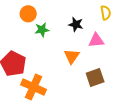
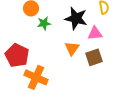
black star: (76, 24) -> (76, 18), size x1.6
brown square: (95, 77) -> (94, 57), moved

